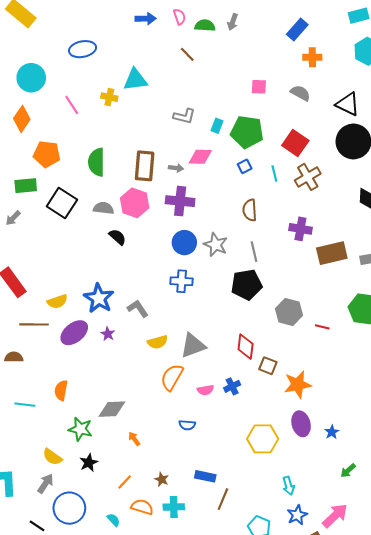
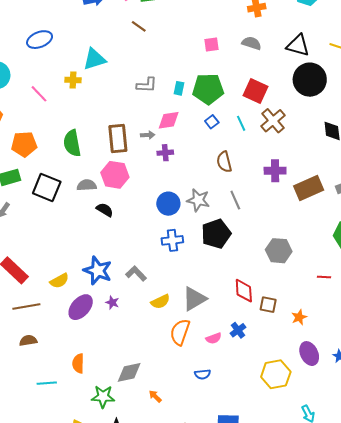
purple cross: (180, 201) -> (165, 153), moved, size x0.6
black pentagon: (246, 285) -> (216, 234), moved
brown line: (34, 324) -> (26, 307), moved
red line: (322, 327) -> (324, 277), moved
orange star: (298, 384) -> (299, 317), size x0.6

